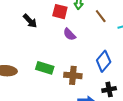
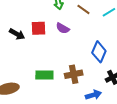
red square: (60, 12) -> (38, 28), moved
purple semicircle: (69, 34) -> (63, 28), moved

